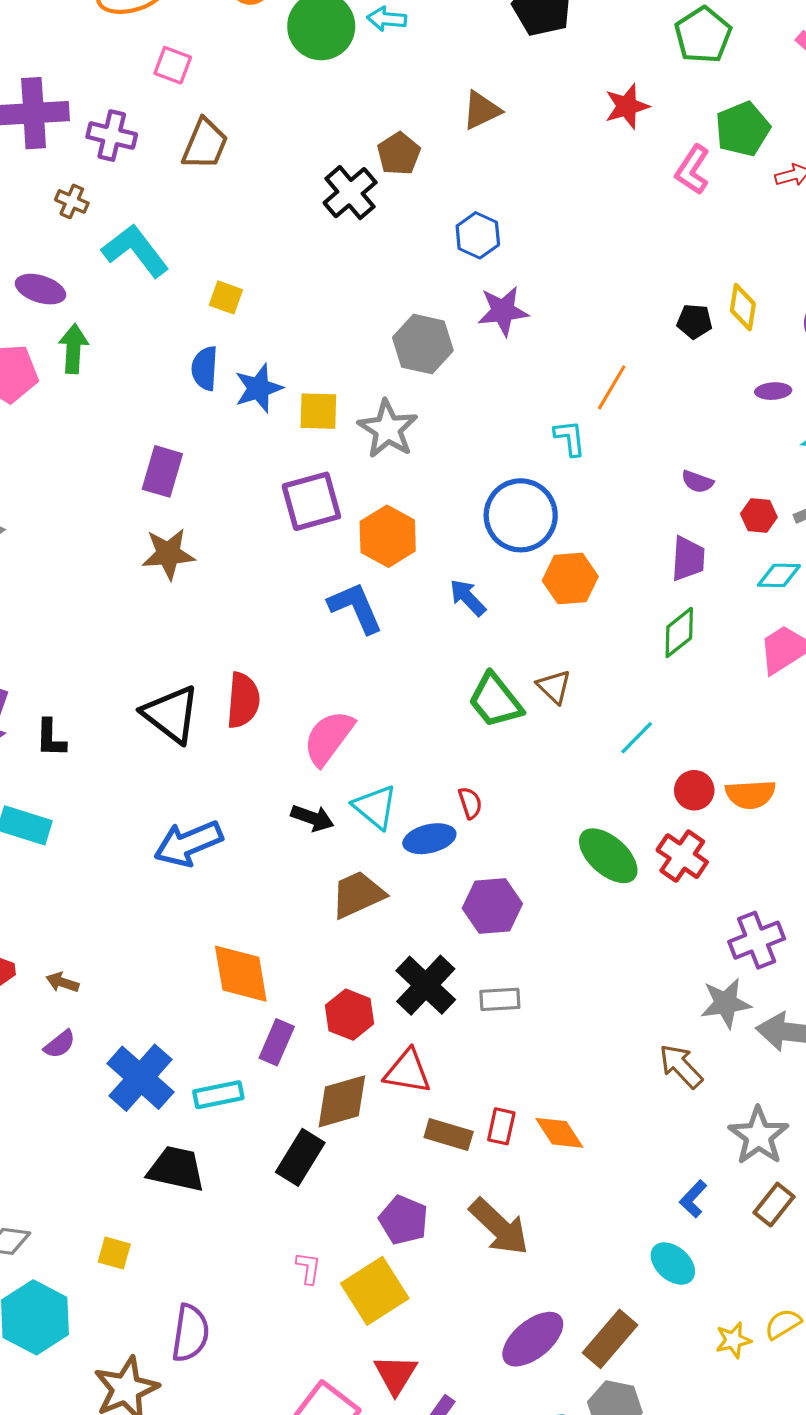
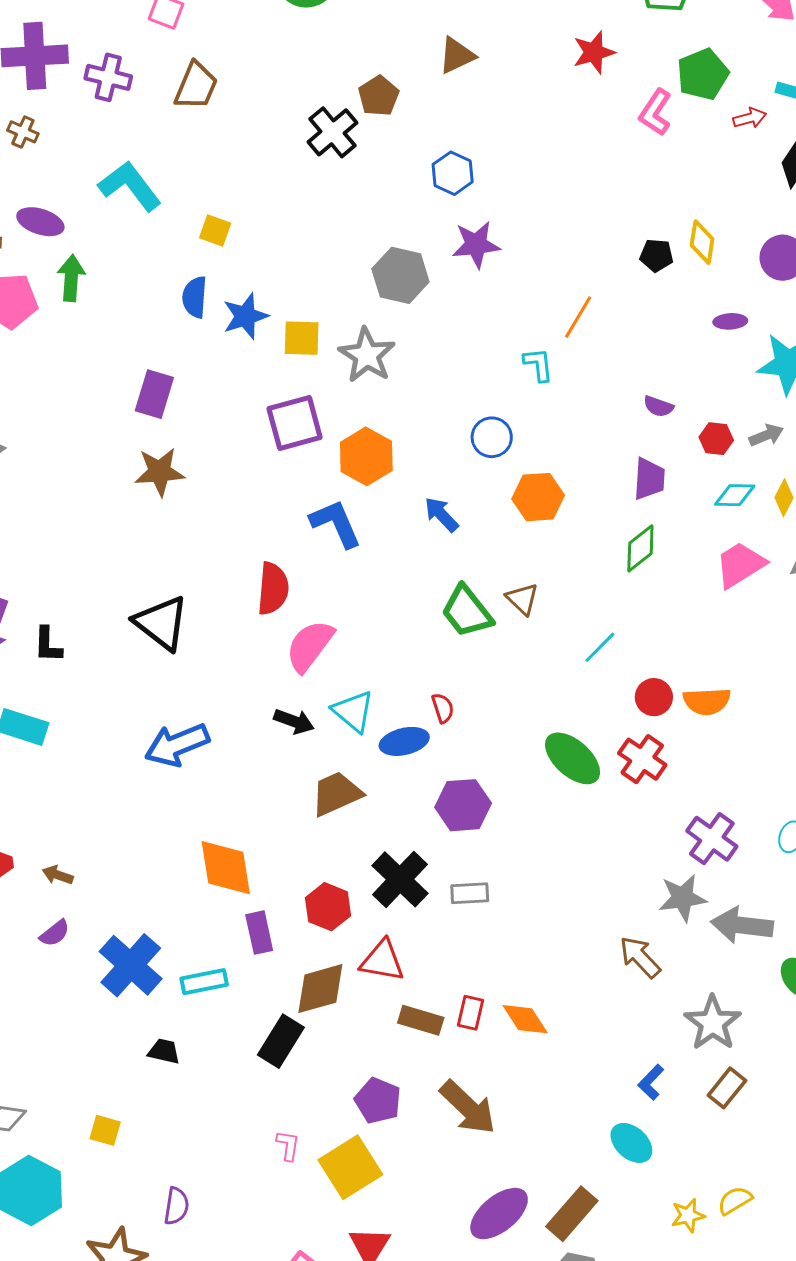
brown cross: (72, 201) -> (23, 132), moved
blue circle: (521, 515) -> (492, 437), size x0.6
red semicircle: (243, 700) -> (273, 589), moved
purple cross: (757, 940) -> (712, 839), turned -33
purple rectangle: (277, 1042) -> (259, 933), turned -36
black trapezoid: (176, 1169) -> (164, 1051), size x0.6
purple semicircle: (190, 1333) -> (176, 1206), size x0.7

